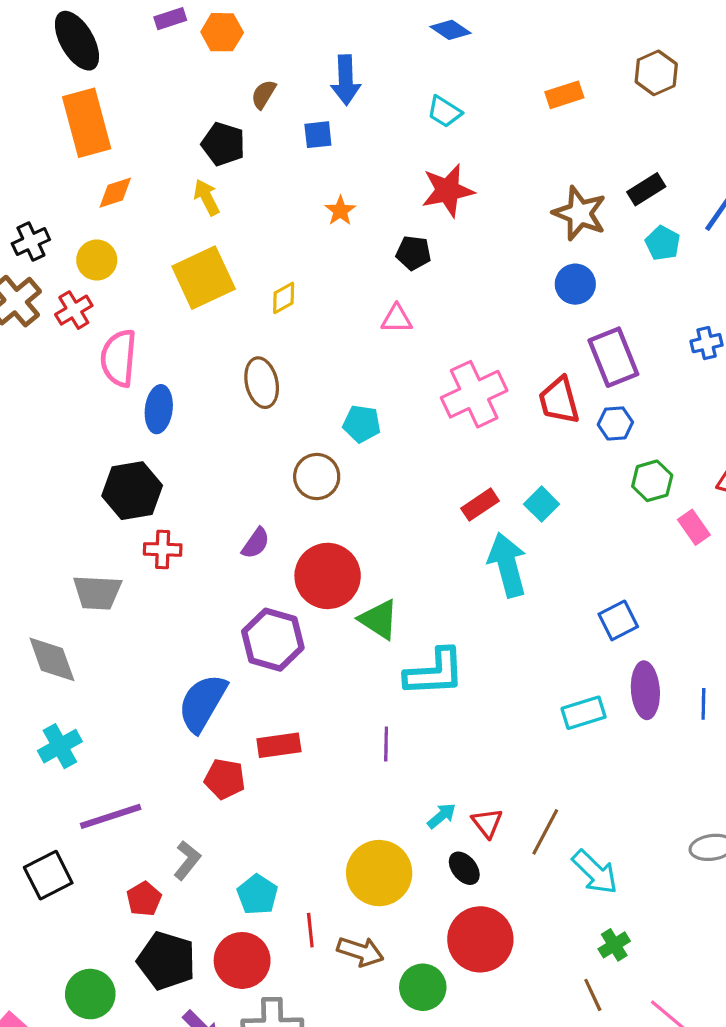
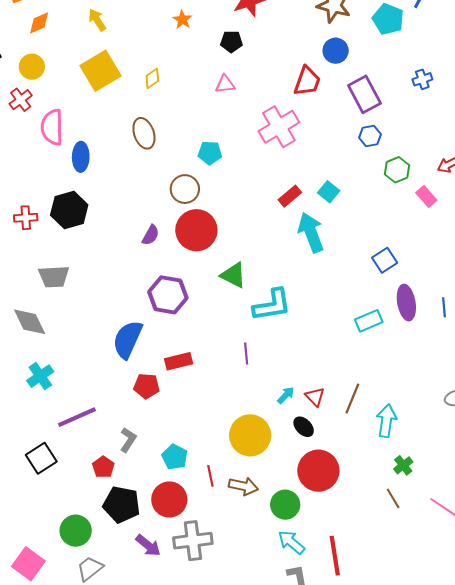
cyan pentagon: (663, 243) -> (388, 19), size x1.4
red trapezoid: (559, 400) -> (307, 81), moved, turned -140
red cross: (163, 549) -> (26, 218), moved
red circle: (328, 576) -> (196, 230), moved
cyan arrow: (595, 872) -> (386, 421), turned -120

